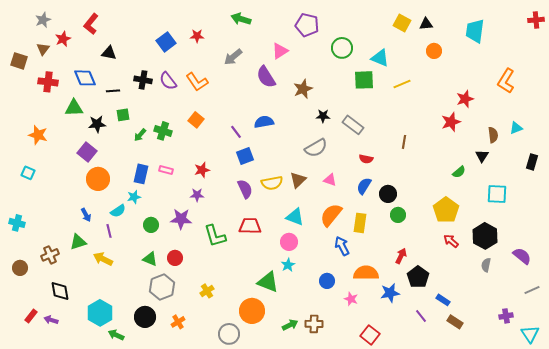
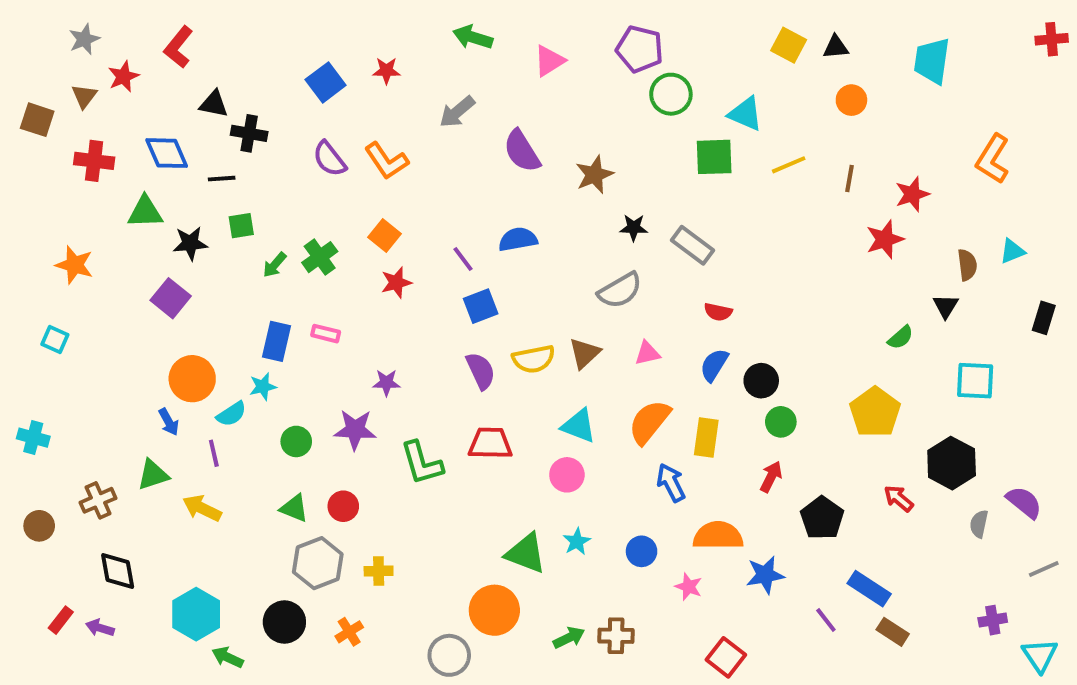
purple pentagon: (307, 25) -> (640, 49), moved
pink triangle: (280, 51) -> (549, 61), moved
black cross: (143, 80) -> (249, 133), moved
green cross: (163, 131) -> (320, 257), turned 36
brown line: (404, 142) -> (849, 179), moved
red star: (202, 170) -> (396, 283), moved
orange circle: (98, 179) -> (192, 379), moved
pink triangle: (330, 180) -> (647, 353), turned -32
red arrow: (451, 241) -> (899, 498), moved
red arrow: (401, 256) -> (771, 477), moved
cyan star: (288, 265) -> (577, 542), moved
gray semicircle: (486, 265) -> (979, 524), moved
black pentagon: (418, 277) -> (822, 518), moved
yellow cross: (207, 291) -> (379, 571), moved, turned 32
blue rectangle: (443, 300) -> (869, 589), size x1.5

